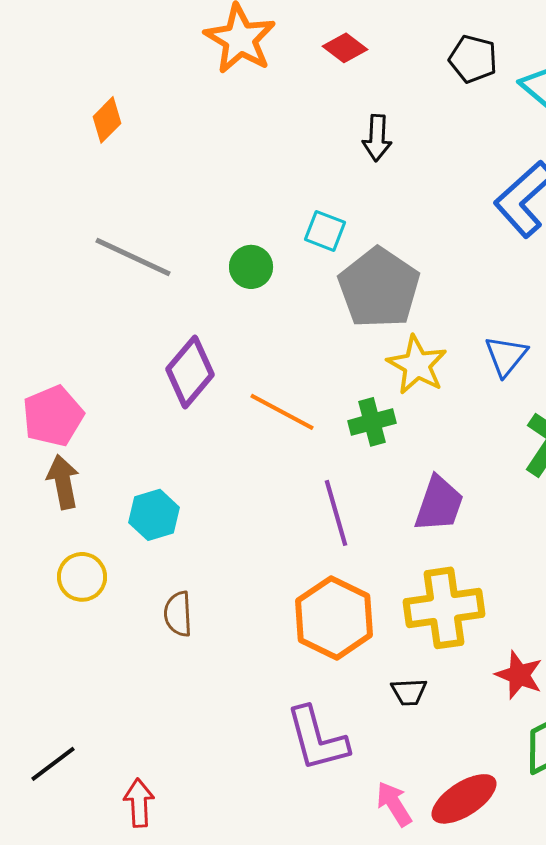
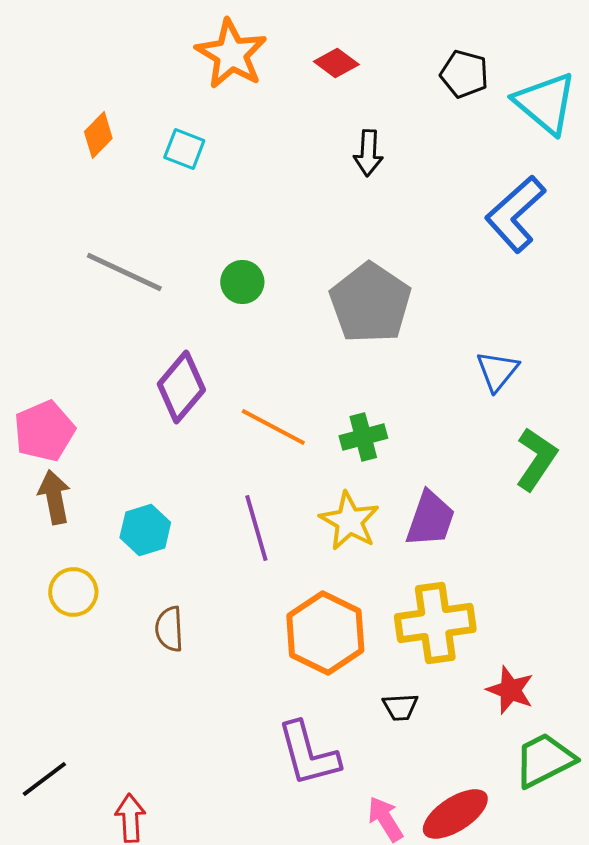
cyan square: (325, 231) -> (184, 149), moved
yellow star: (417, 365) -> (349, 521), moved
purple line: (336, 513) -> (256, 528), moved

